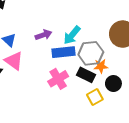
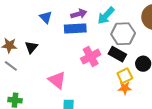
blue rectangle: (64, 52) -> (75, 28), moved
pink triangle: (14, 61) -> (57, 80), moved
orange star: (101, 66) -> (125, 88), moved

